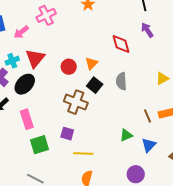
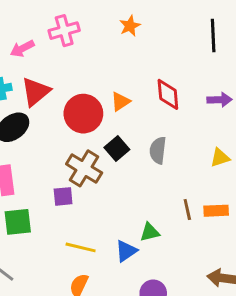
purple arrow: (147, 30) -> (219, 100), moved, turned 112
orange triangle: (91, 63) -> (120, 102), moved
red circle: (69, 67) -> (83, 114), size x1.6
purple square: (67, 134) -> (63, 196), moved, turned -32
blue triangle: (149, 145) -> (126, 251), moved

